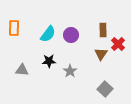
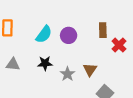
brown triangle: (101, 54) -> (90, 70), moved
gray triangle: (22, 70) -> (13, 64), moved

